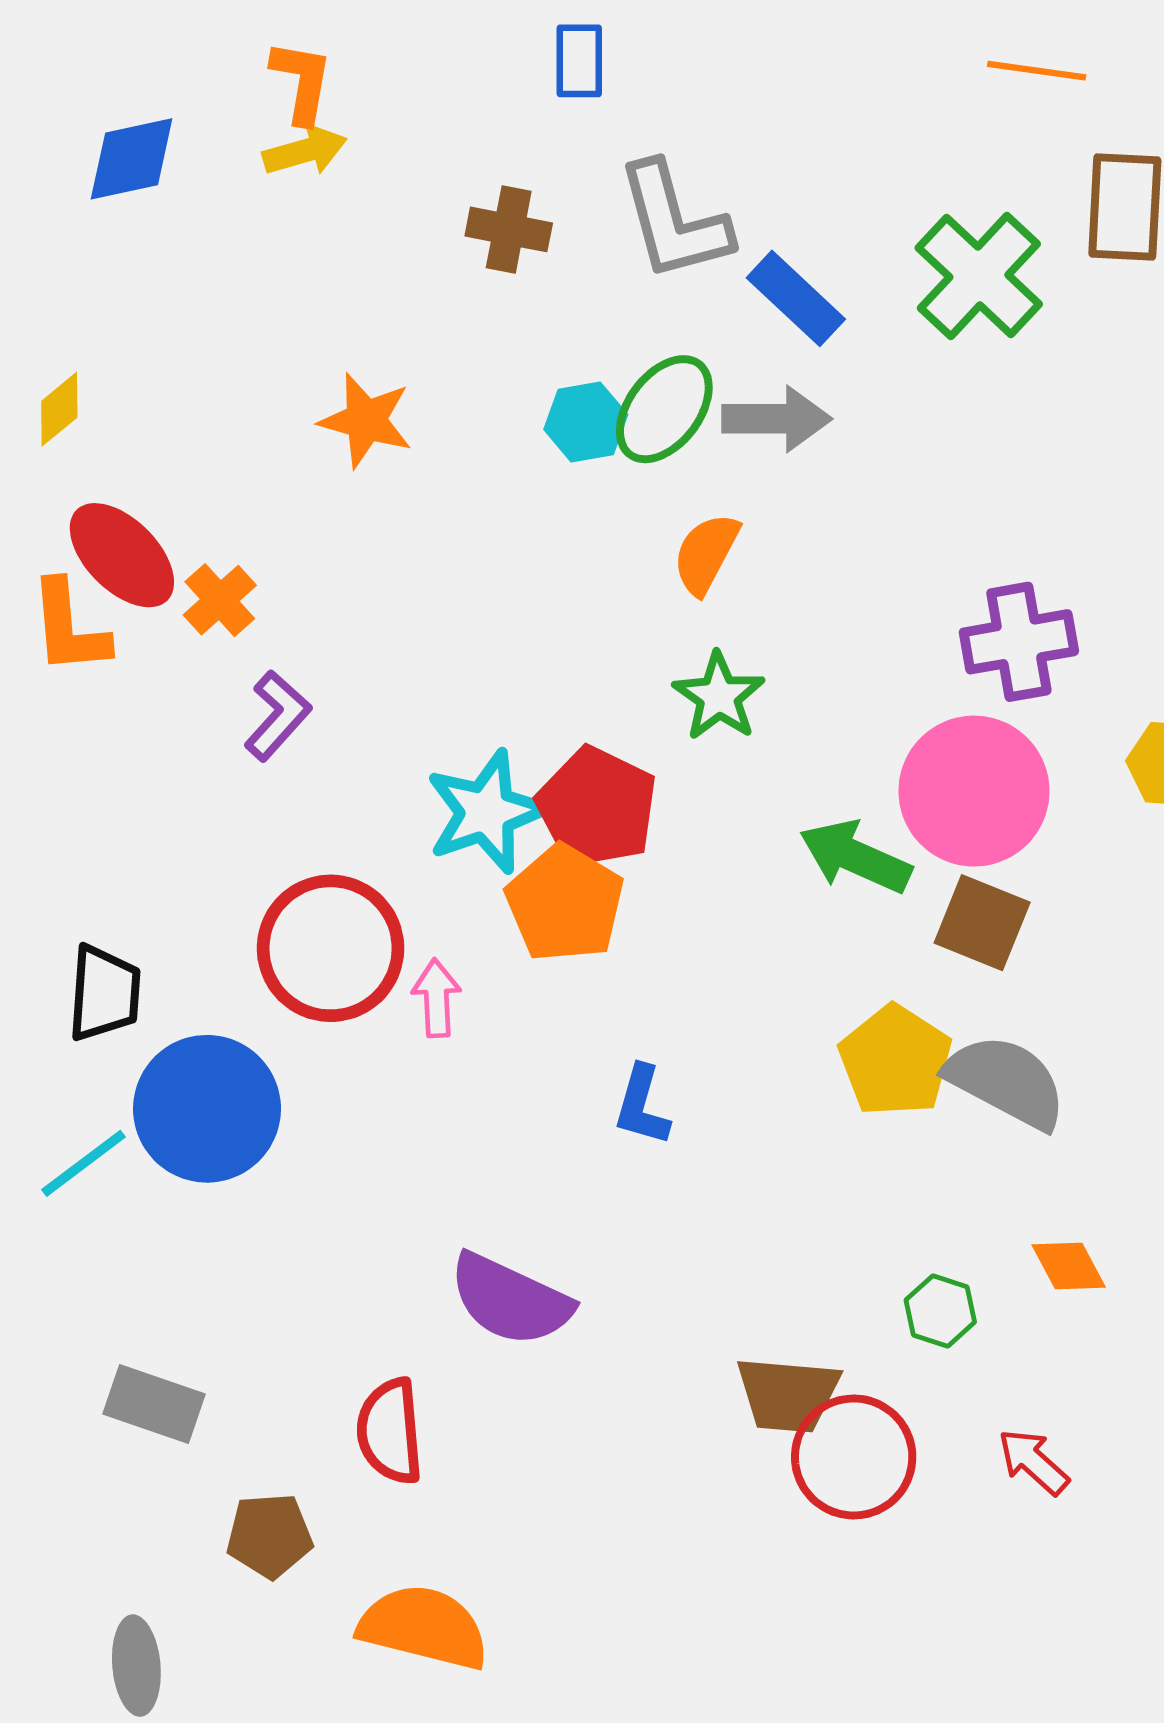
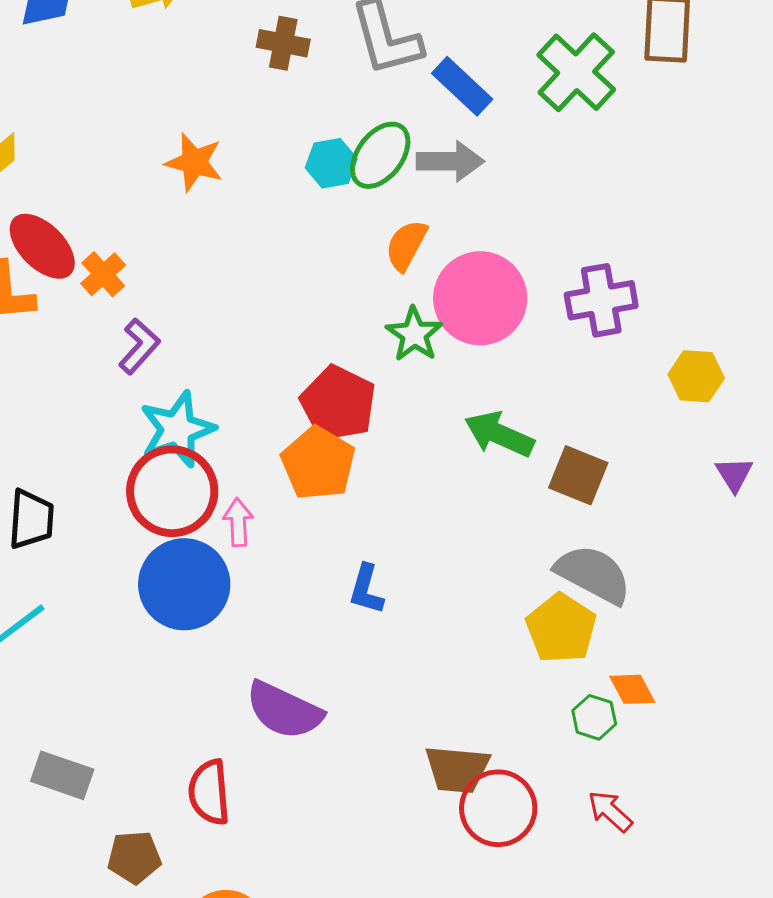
pink circle: (974, 791) -> (480, 298), moved
cyan star: (486, 812) -> (177, 429), moved
yellow pentagon: (895, 1061) -> (561, 628), moved
blue circle: (207, 1109) -> (184, 584), moved
green hexagon: (940, 1311) -> (594, 717), moved

